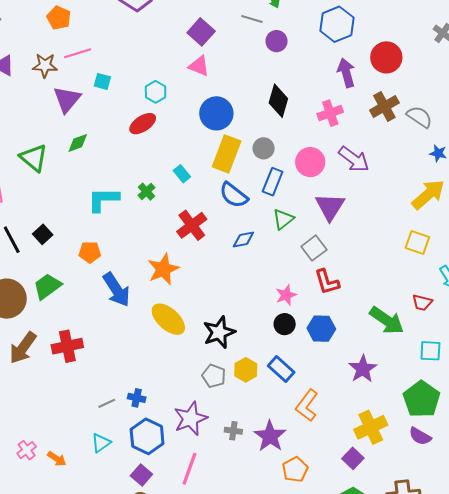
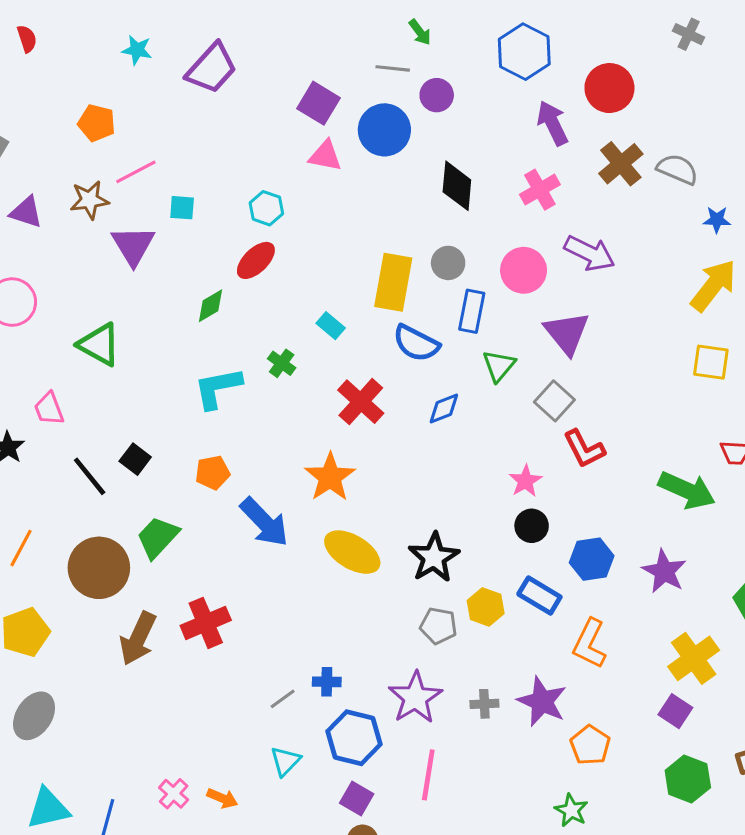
blue circle: (216, 113) -> (384, 130), moved
green diamond: (78, 143) -> (211, 306), moved
blue hexagon: (321, 329) -> (592, 559), moved

